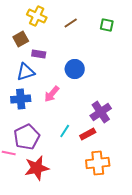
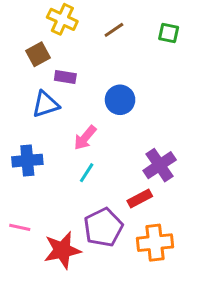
blue cross: (21, 99) -> (27, 161), moved
cyan line: (65, 131) -> (87, 173), moved
purple pentagon: (27, 137) -> (103, 227), moved

